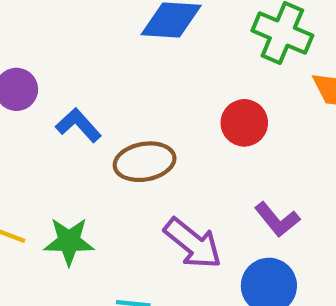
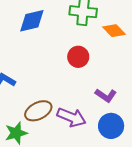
brown ellipse: (145, 162) -> (38, 111), moved

